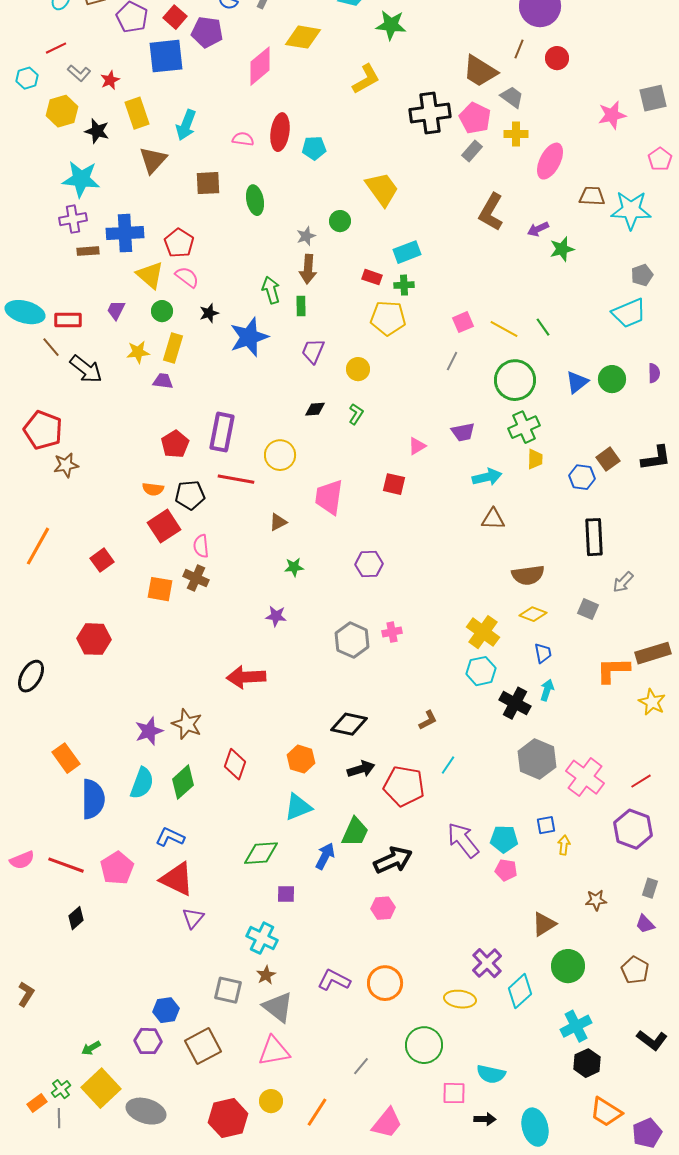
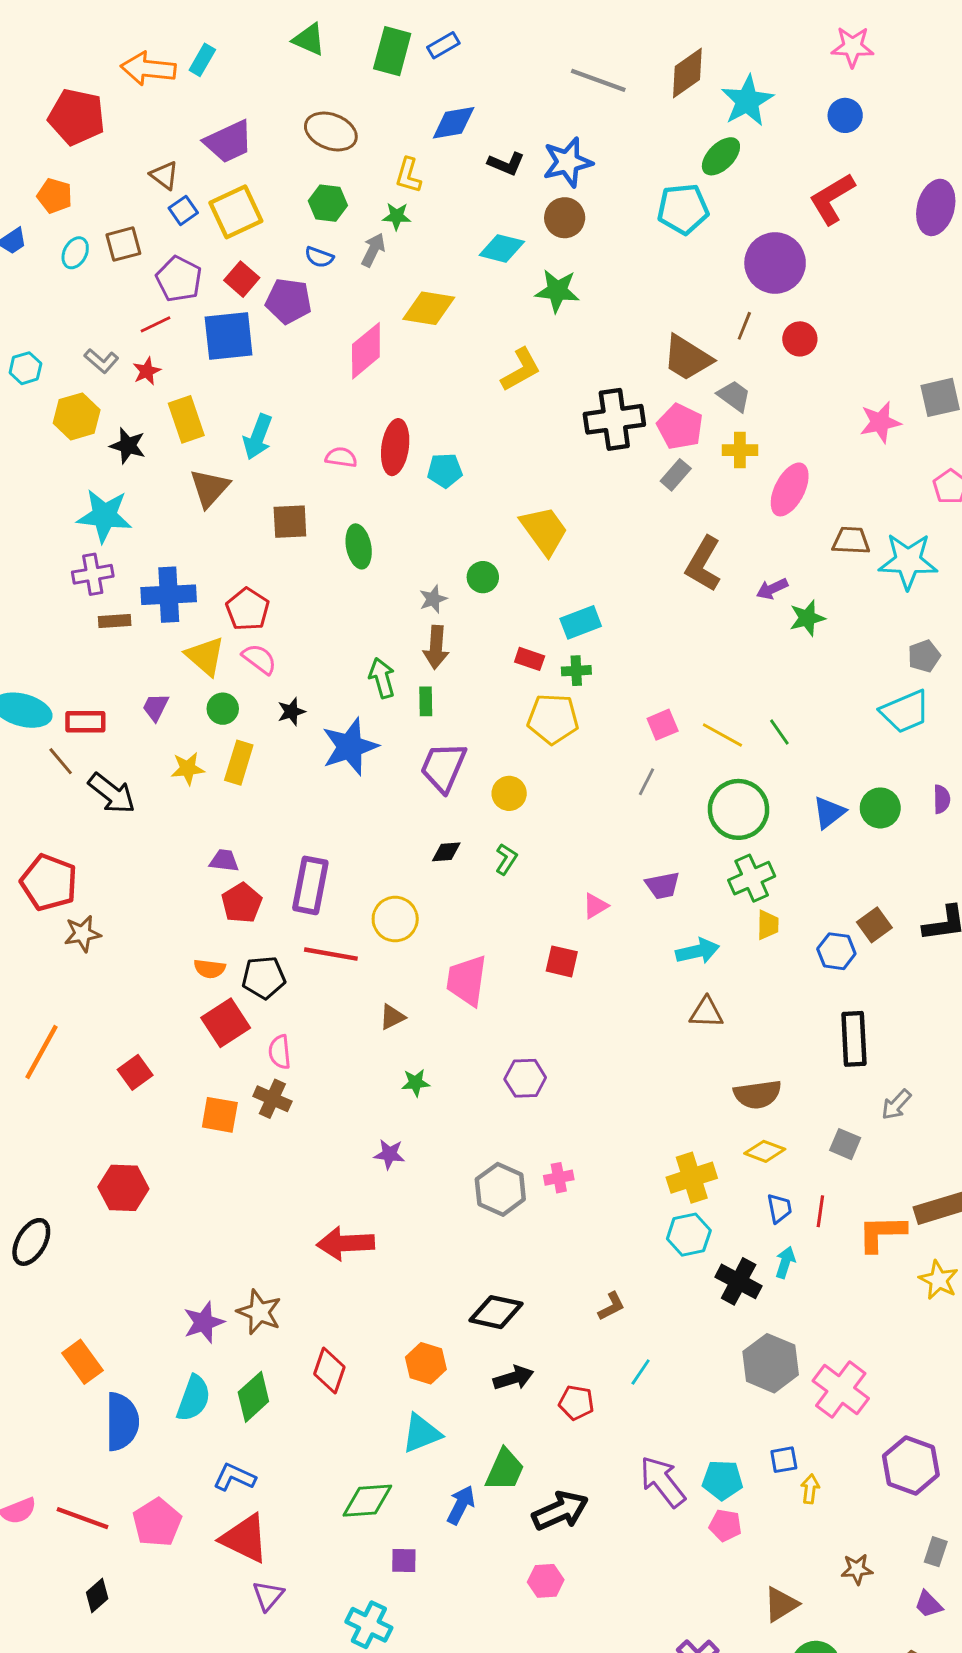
red line: (56, 48) -> (156, 324), moved
purple trapezoid: (313, 351) -> (443, 767), size x1.4
purple trapezoid: (163, 381) -> (224, 861), moved
yellow cross: (483, 632) -> (692, 1178), turned 36
red line: (641, 781) -> (820, 1211), moved, turned -50
red pentagon: (404, 786) -> (576, 1403), size x0.6

